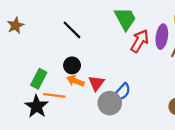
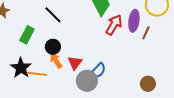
green rectangle: (39, 79) -> (27, 35), moved
orange arrow: (75, 81) -> (56, 61), turned 35
black star: (37, 106) -> (21, 68), moved

